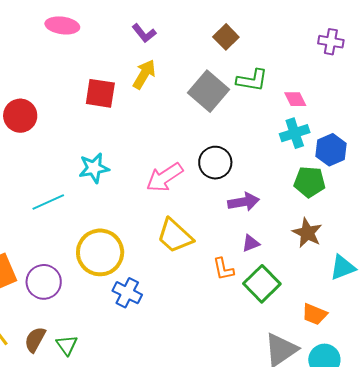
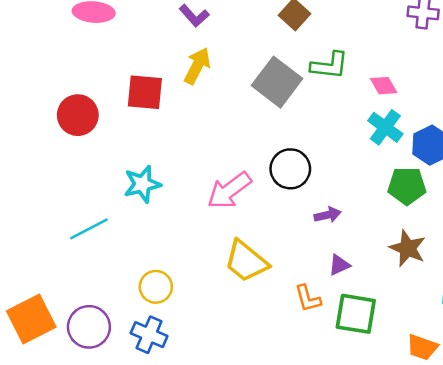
red circle: (20, 116) -> (78, 115), moved
cyan cross: (295, 133) -> (385, 127), turned -32
purple arrow: (244, 202) -> (328, 215), size x0.7
yellow circle: (100, 252) -> (156, 287), size x0.6
green square: (262, 284) -> (356, 314), turned -33
blue cross: (127, 293) -> (149, 335), moved

